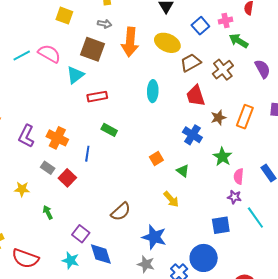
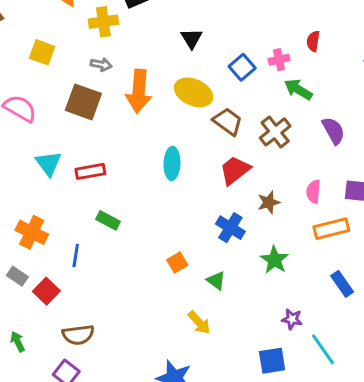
brown trapezoid: (191, 63) -> (228, 122), turned 65
cyan triangle: (75, 75) -> (48, 163), moved, turned -30
red trapezoid: (196, 96) -> (235, 170), turned 70
orange rectangle: (245, 117) -> (331, 229), moved, turned 55
pink semicircle: (239, 176) -> (313, 192), moved
brown semicircle: (121, 212) -> (78, 335), moved, turned 35

